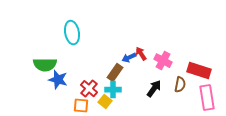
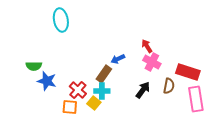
cyan ellipse: (72, 33) -> (61, 20), moved
red arrow: (141, 54) -> (147, 46), moved
green semicircle: (45, 65) -> (34, 66), size x0.7

